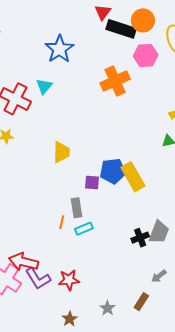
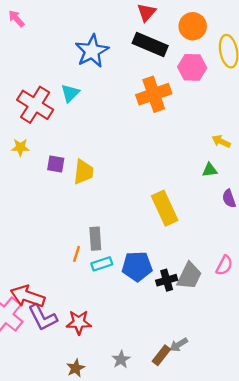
black rectangle: (121, 29) -> (150, 44), moved
blue pentagon: (113, 171) -> (137, 266), moved
purple square: (92, 182) -> (56, 164), moved
gray arrow: (159, 276) -> (179, 345), moved

